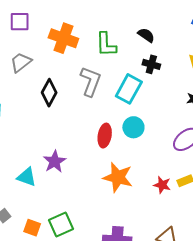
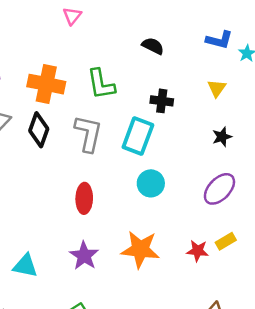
black semicircle: (146, 35) -> (153, 46), moved
black diamond: (49, 93) -> (39, 130), moved
red ellipse: (105, 136) -> (84, 198), moved
purple star: (55, 161) -> (84, 256), moved

